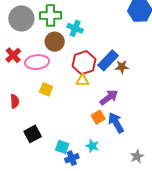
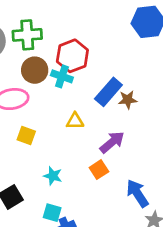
cyan cross: (75, 28) -> (62, 76), moved
red hexagon: (84, 63) -> (72, 56), moved
blue arrow: (116, 123) -> (137, 193), moved
cyan star: (92, 146) -> (53, 176), moved

